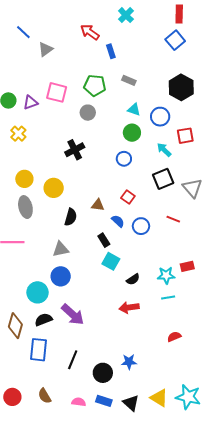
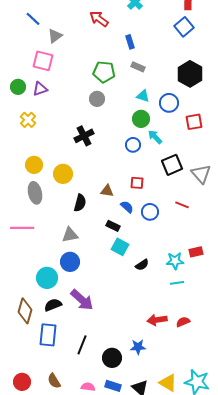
blue rectangle: (111, 51) -> (130, 42), moved
pink square: (57, 92) -> (43, 61), moved
cyan arrow: (164, 150) -> (155, 137), moved
red square: (128, 197) -> (137, 183), turned -32
black rectangle: (104, 240) -> (113, 226), turned -32
red arrow: (129, 307) -> (157, 320), moved

